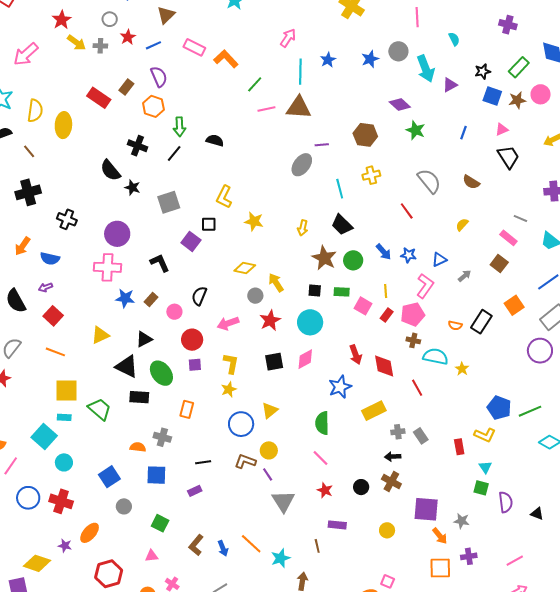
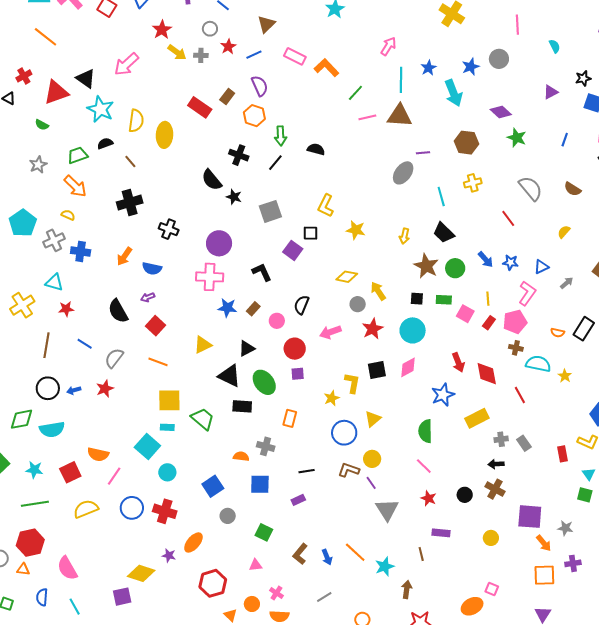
cyan arrow: (426, 69) -> (454, 93), moved
yellow L-shape: (231, 364) -> (352, 383), moved

